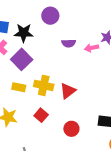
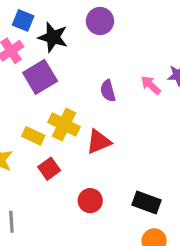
purple semicircle: (69, 43) -> (108, 91), moved, turned 64
pink arrow: (92, 48) -> (151, 85), turned 40
yellow rectangle: (19, 87) -> (33, 136), moved

